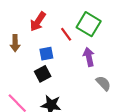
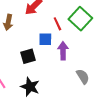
blue square: (46, 54) -> (45, 39), moved
purple arrow: (89, 57) -> (63, 51), moved

